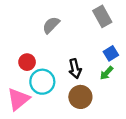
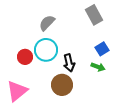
green arrow: (107, 73) -> (98, 67), turned -112
cyan circle: (42, 82) -> (46, 50), moved
brown circle: (80, 97) -> (62, 85), moved

